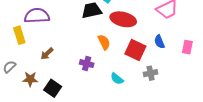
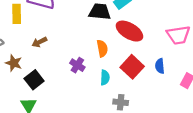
gray cross: (151, 73) -> (121, 102), moved
cyan semicircle: (117, 79) -> (105, 78), moved, turned -144

